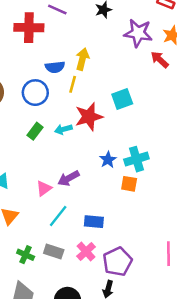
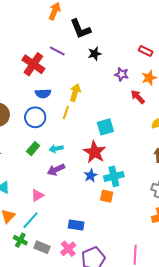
red cross: (29, 28) -> (33, 64), turned 30
purple star: (138, 33) -> (122, 74), size x0.6
blue semicircle: (55, 67) -> (43, 93), moved
red star: (89, 117) -> (95, 152), moved, turned -30
purple arrow: (68, 178) -> (56, 170), moved
cyan line: (58, 216) -> (30, 220), moved
green cross: (26, 255) -> (20, 240), moved

